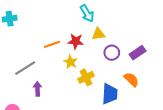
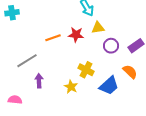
yellow star: (71, 62) -> (71, 87), moved
yellow cross: (86, 77) -> (86, 70), turned -35
blue trapezoid: (110, 94) -> (109, 86), turned 45

